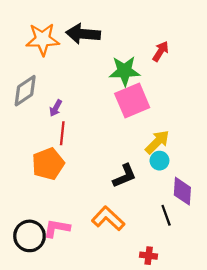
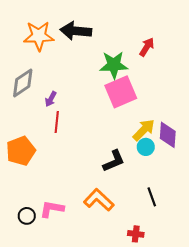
orange pentagon: (48, 164) -> (21, 151), moved
purple diamond: (182, 191) -> (168, 135), moved
black circle: (29, 236) -> (27, 216), size x0.6

